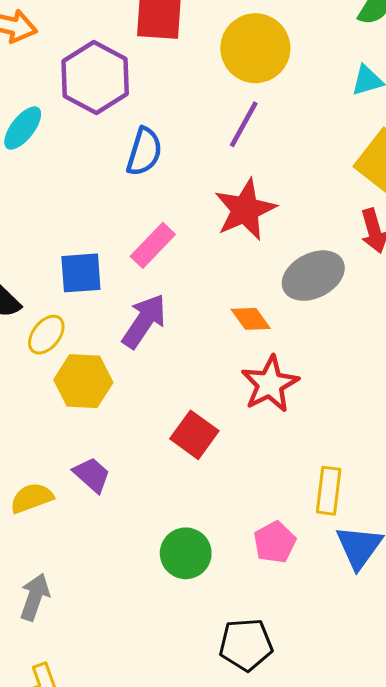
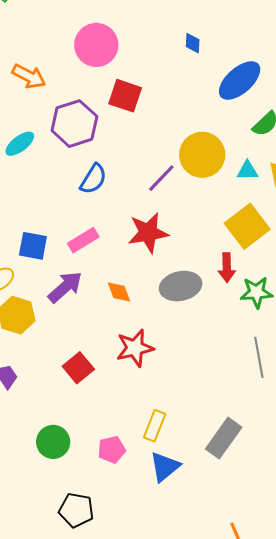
yellow circle: (255, 48) -> (202, 155), moved
orange diamond: (251, 319) -> (119, 292), moved

